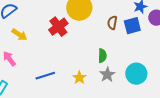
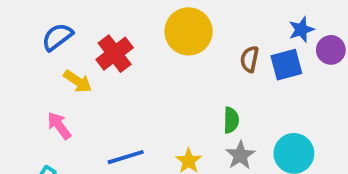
red cross: (58, 27) -> (115, 54), moved

